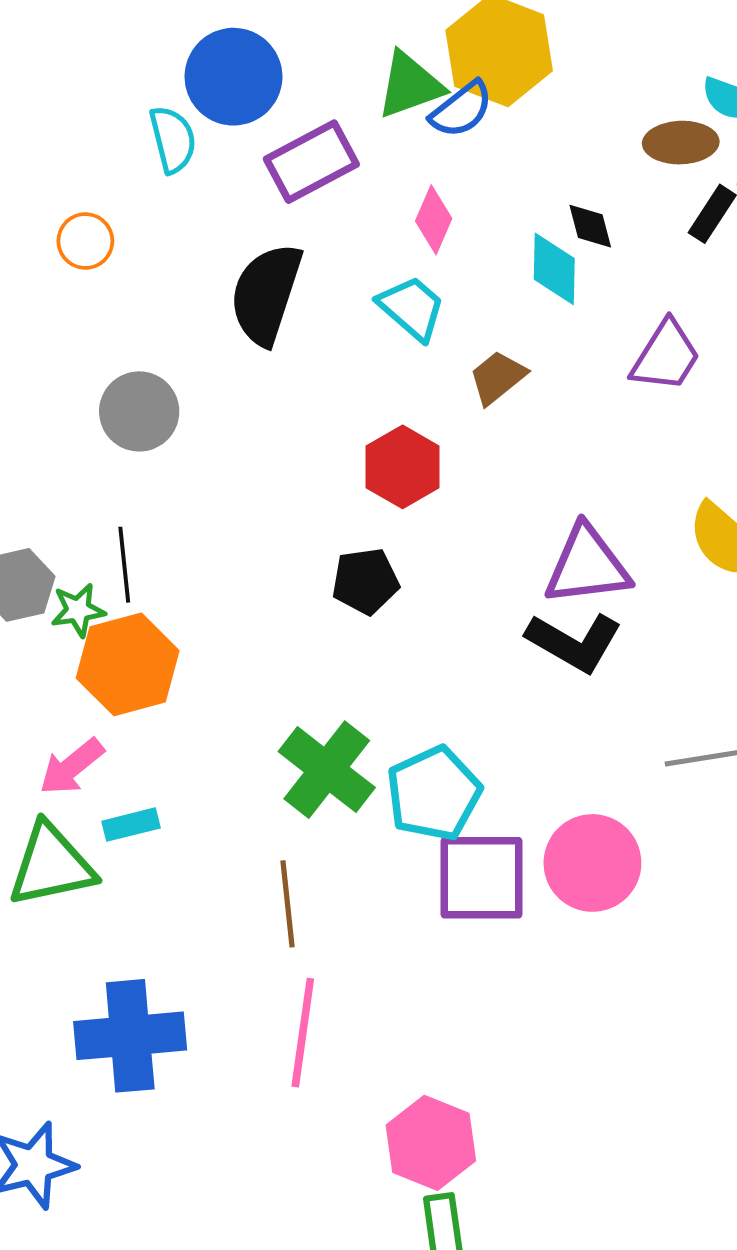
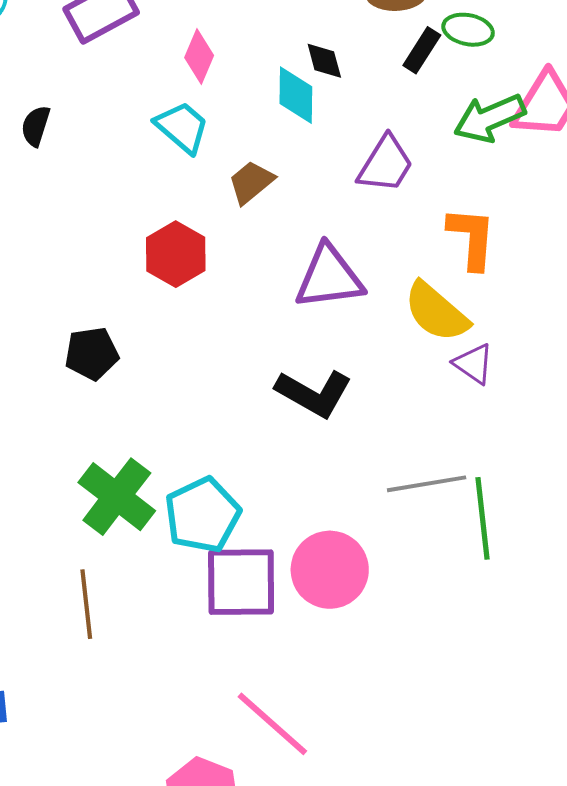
black semicircle: (266, 294) -> (36, 126), moved, size x0.5
purple triangle: (587, 565) -> (329, 277), moved
black pentagon: (365, 581) -> (92, 353), moved
pink line: (303, 1033) -> (272, 724), moved, turned -56

